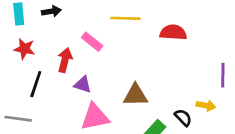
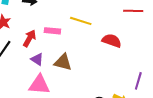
pink rectangle: (92, 42) -> (52, 31), turned -49
brown triangle: (135, 95) -> (63, 62), moved

